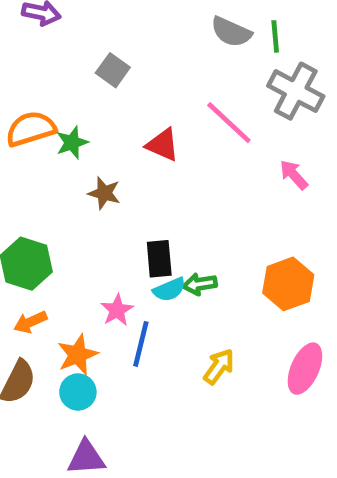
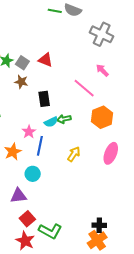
green line: (275, 36) -> (55, 11), moved, turned -72
gray square: (113, 70) -> (22, 63), moved
pink line: (229, 123) -> (84, 88), moved
black rectangle: (159, 259) -> (44, 99), moved
cyan circle: (78, 392) -> (33, 174), moved

